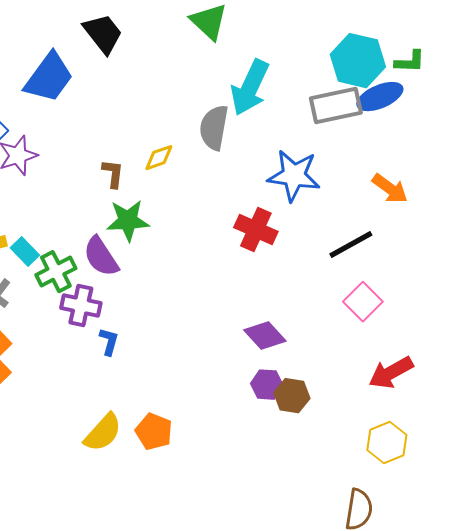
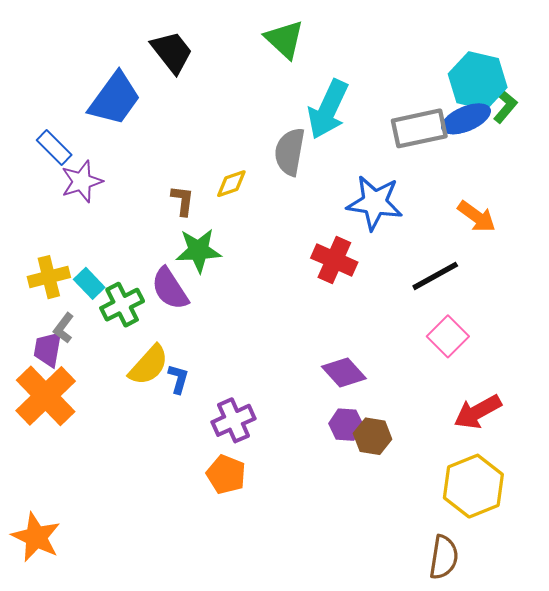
cyan hexagon: (358, 61) -> (478, 81), moved
green L-shape: (410, 62) -> (505, 106), moved, turned -52
purple cross: (81, 306) -> (234, 420), moved, turned -36
yellow semicircle: (103, 433) -> (149, 365), moved
yellow hexagon: (387, 443) -> (473, 486), size x1.4

